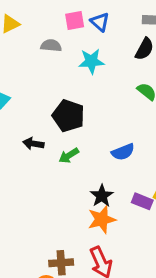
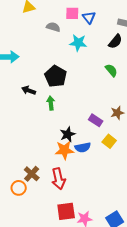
blue semicircle: (123, 152) -> (83, 147), moved
green arrow: (69, 156) -> (51, 103), turned 104
purple rectangle: (142, 201) -> (96, 120), moved
brown cross: (61, 263) -> (32, 174), turned 35

